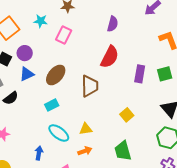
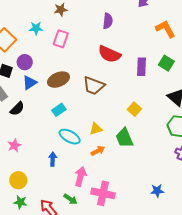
red semicircle: (110, 57) -> (109, 54), turned 95
green square: (165, 74) -> (166, 63), turned -35
brown ellipse: (56, 75) -> (58, 80), turned 35
brown trapezoid: (90, 86) -> (94, 86), turned 120
green trapezoid: (123, 151) -> (124, 138), moved

